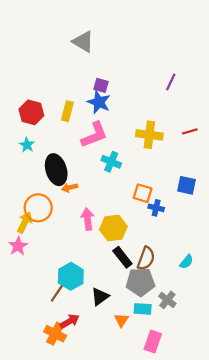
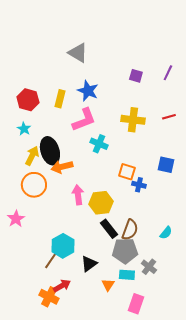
gray triangle: (83, 42) -> (78, 53), moved
purple line: (171, 82) -> (168, 73), moved
purple square: (101, 85) -> (136, 76), moved
orange arrow: (70, 188) -> (62, 167), size x1.5
yellow arrow: (25, 222) -> (32, 156), moved

